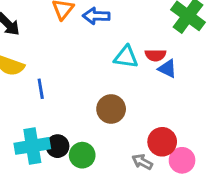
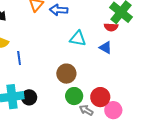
red semicircle: (155, 55) -> (111, 27), moved
green circle: (82, 155) -> (74, 96), moved

